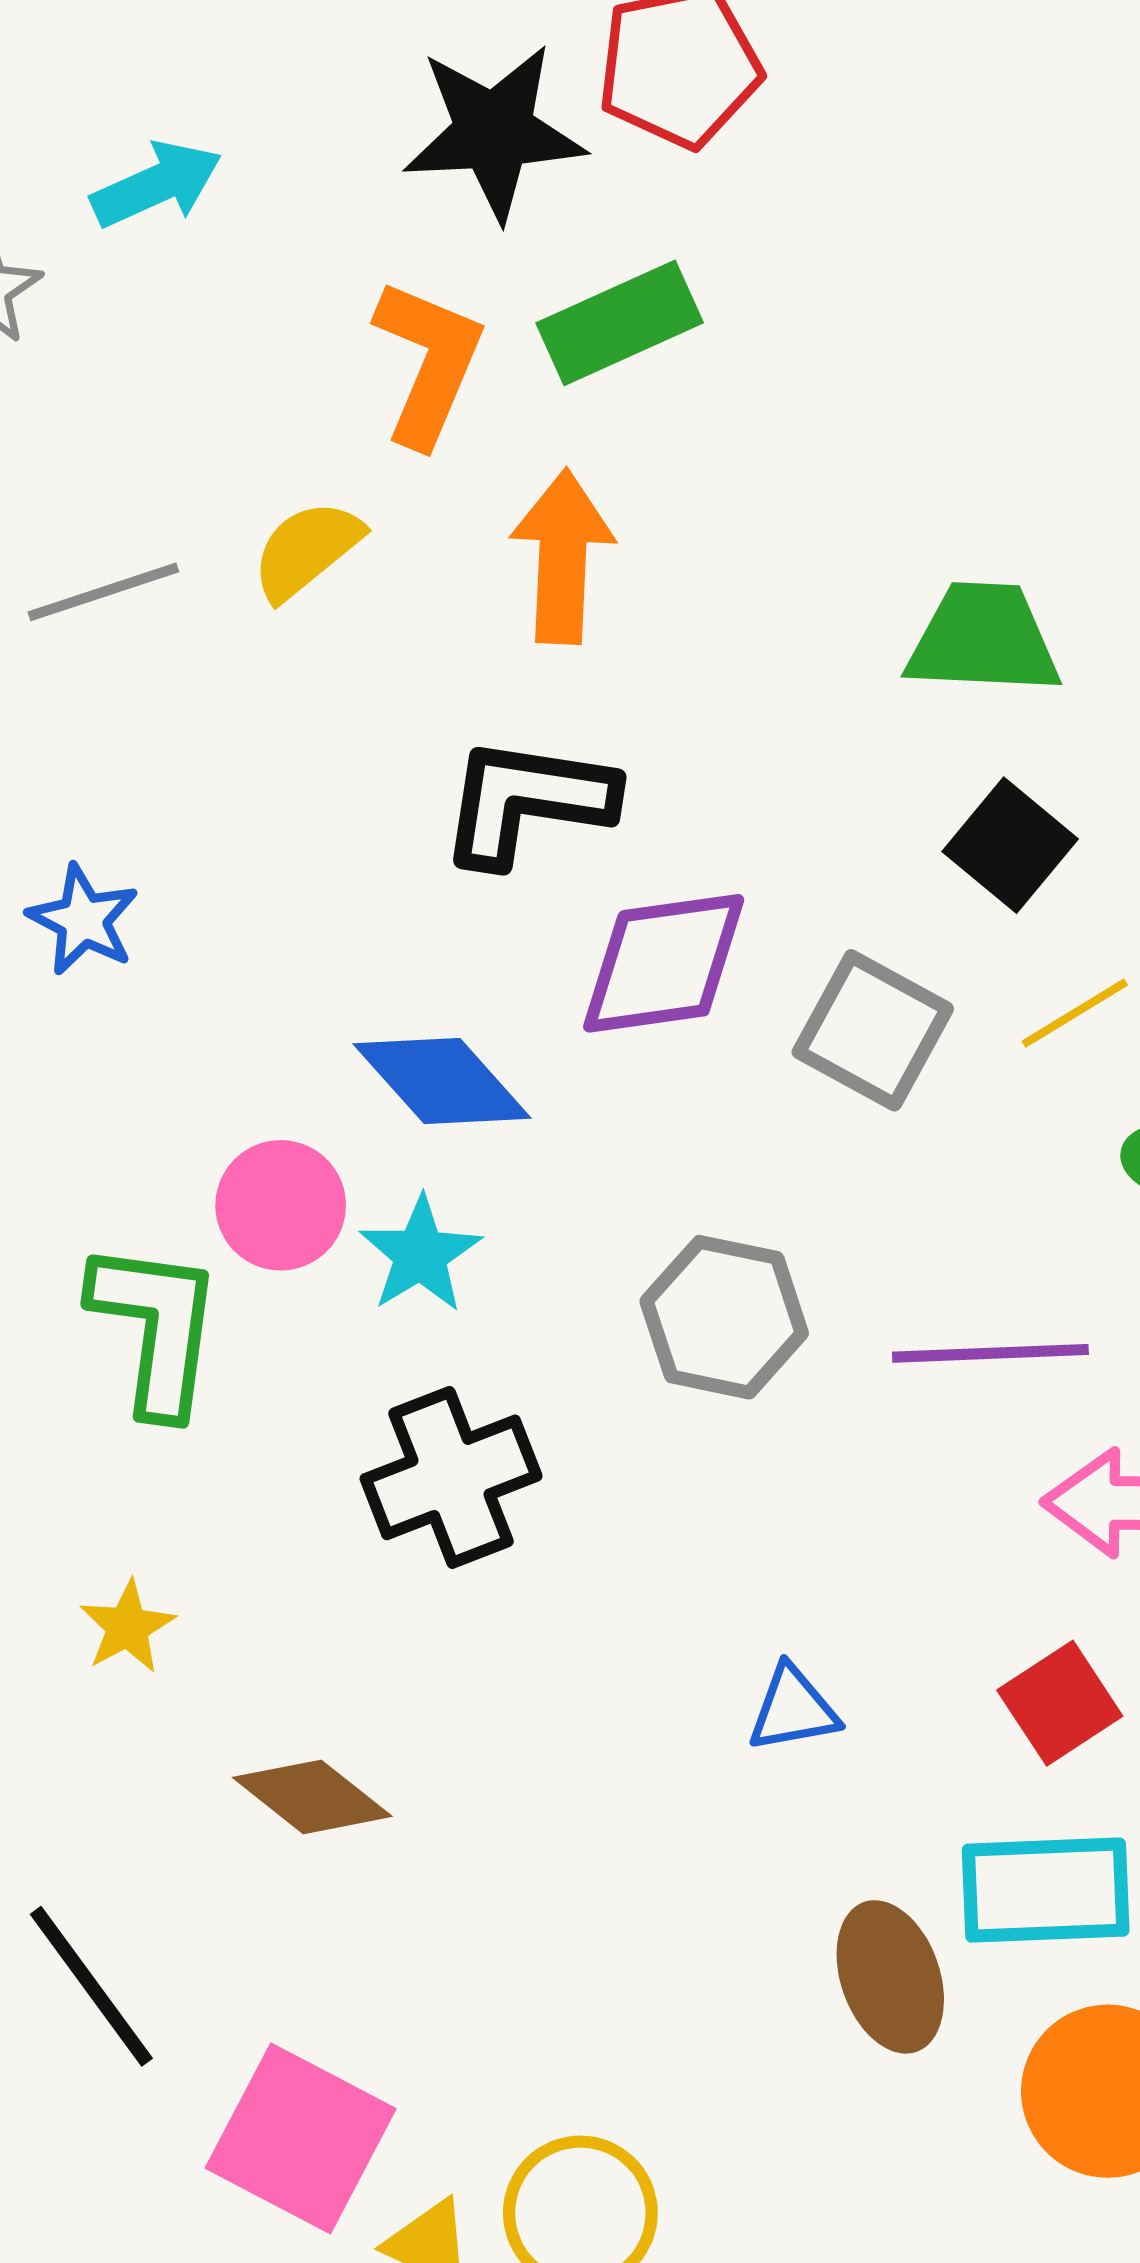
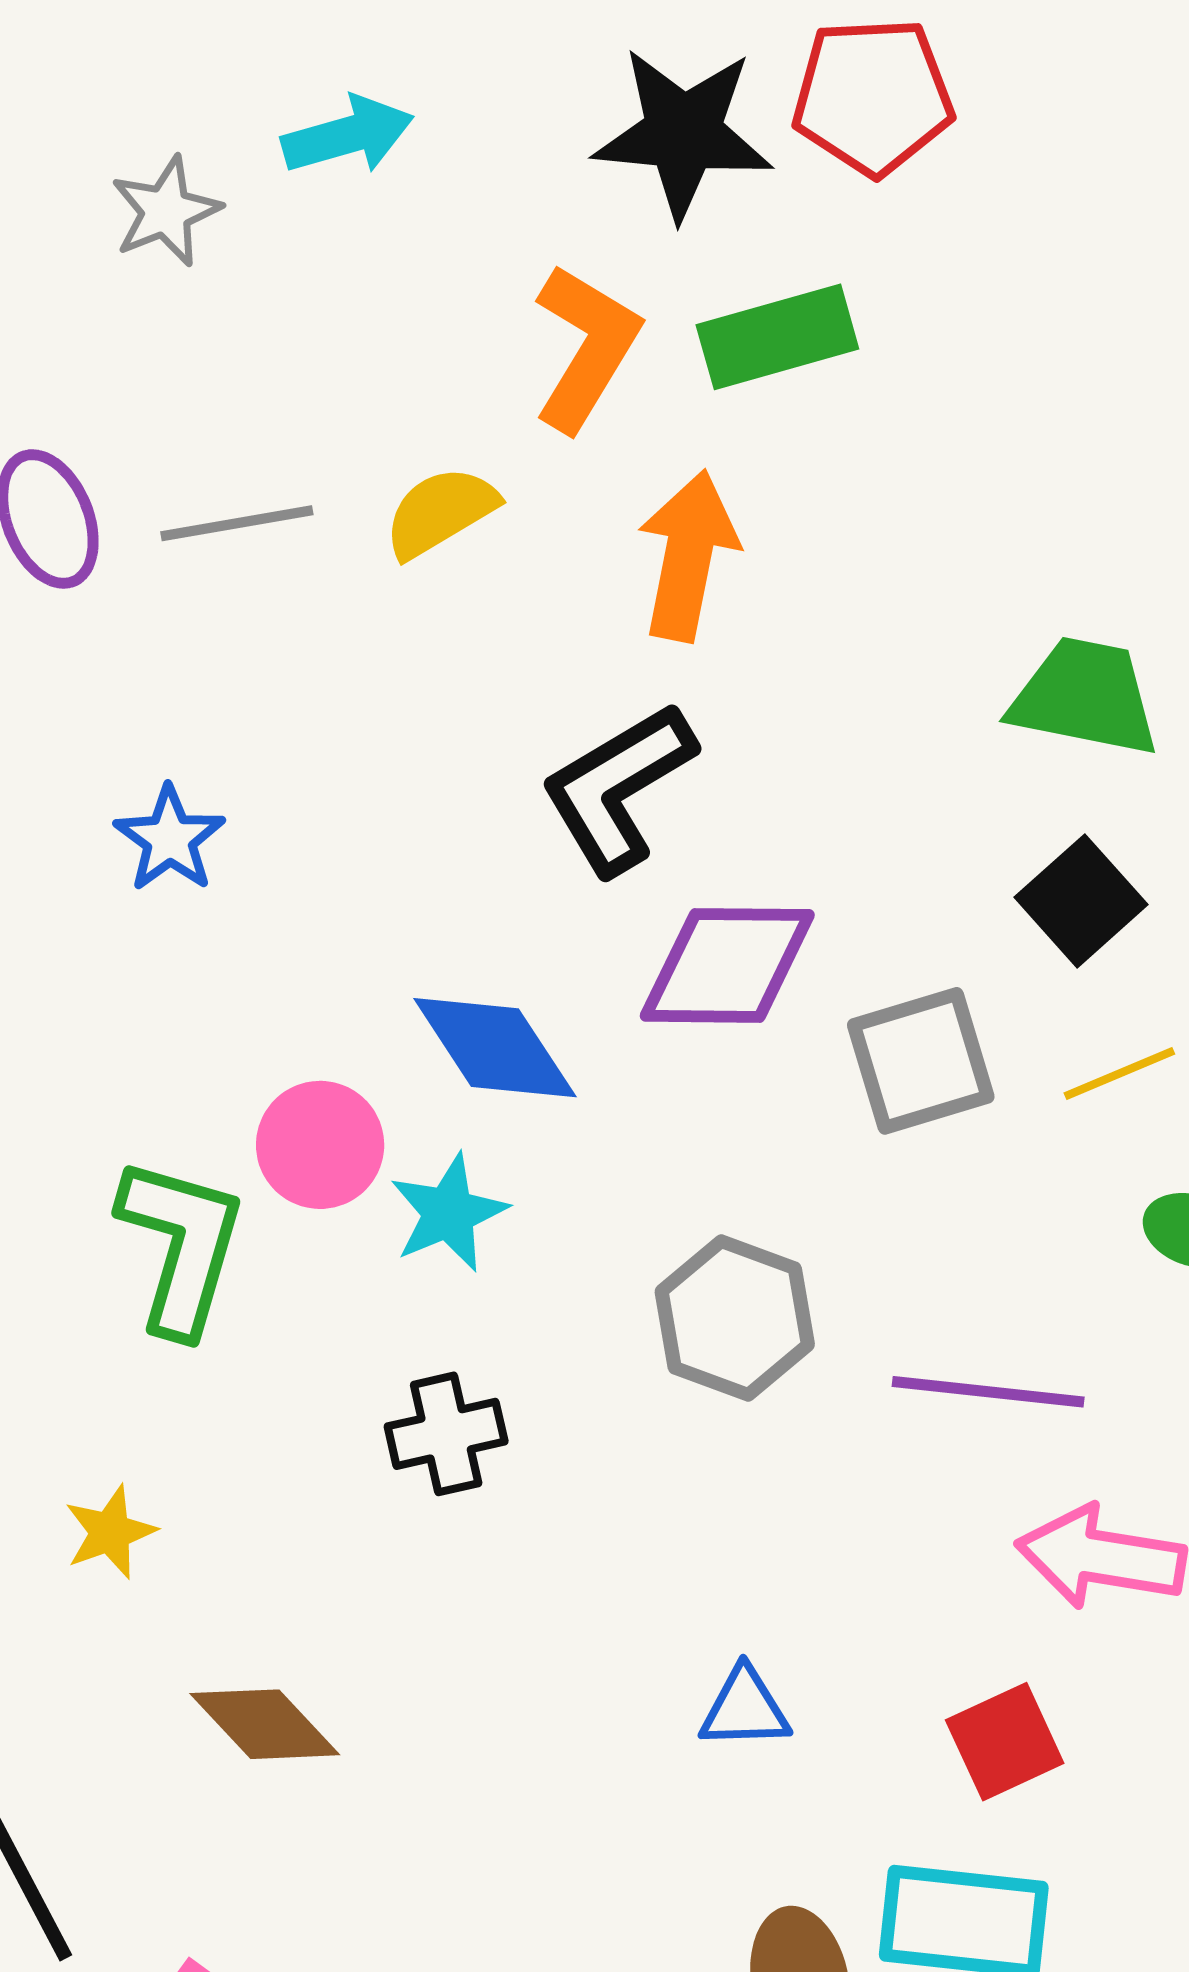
black L-shape: (527, 801) -> (618, 788), turned -48
gray square: (873, 1030) -> (921, 1061), turned 36
black cross: (451, 1477) -> (446, 1434), size x0.7

